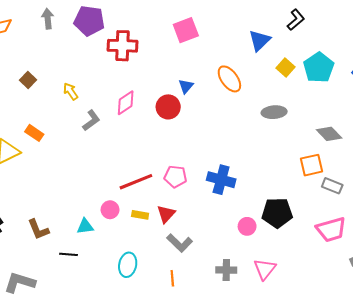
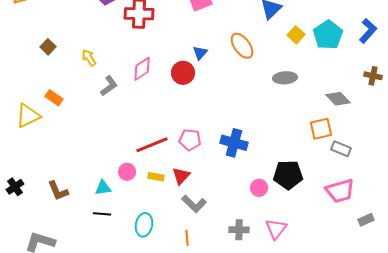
black line: (68, 254) -> (102, 214), moved

